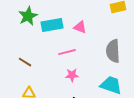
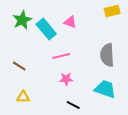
cyan rectangle: (52, 25) -> (46, 29), turned 60
pink triangle: (80, 27) -> (70, 22), moved

